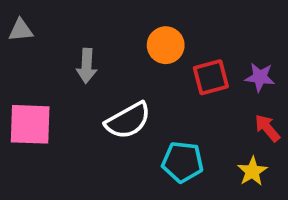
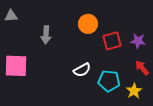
white semicircle: (128, 121) -> (82, 70), moved, size x0.7
cyan pentagon: (183, 162) -> (109, 81), moved

